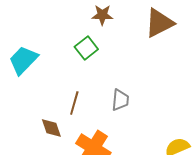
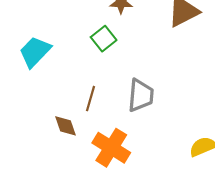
gray trapezoid: (120, 100) -> (141, 95), size x1.4

